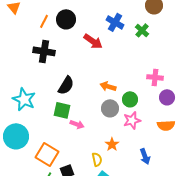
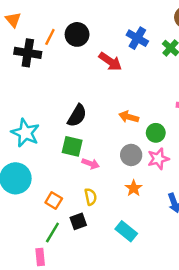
black cross: (44, 51) -> (28, 53), moved
gray circle: (110, 108) -> (131, 155), moved
orange square: (47, 154) -> (54, 200), size x0.6
yellow semicircle: (97, 159) -> (91, 197), moved

